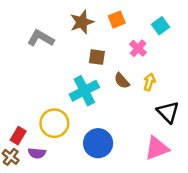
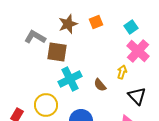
pink cross: (138, 48) -> (138, 51), moved, size x1.6
brown square: (97, 57) -> (57, 52), moved, size x1.5
brown semicircle: (122, 81) -> (100, 85), moved

